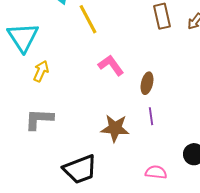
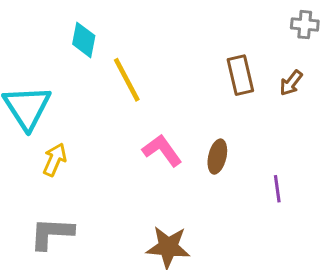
brown ellipse: (147, 83) -> (217, 157), moved
purple line: (151, 116) -> (277, 189), moved

